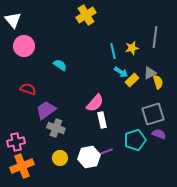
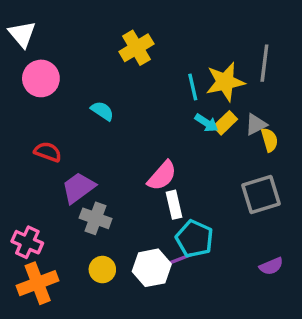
yellow cross: (86, 15) -> (136, 48), moved
yellow star: (132, 48) -> (225, 82), size x1.6
yellow rectangle: (132, 80) -> (225, 123), moved
purple semicircle: (159, 134) -> (271, 266), moved, turned 136
cyan pentagon: (135, 140) -> (194, 239), moved, turned -30
pink cross: (16, 142) -> (27, 242), turned 36

